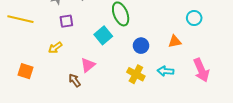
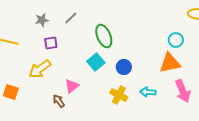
cyan square: (103, 35) -> (96, 62), moved
orange triangle: (175, 41) -> (170, 63), moved, size x1.6
yellow arrow: (55, 48) -> (40, 69), size x1.6

